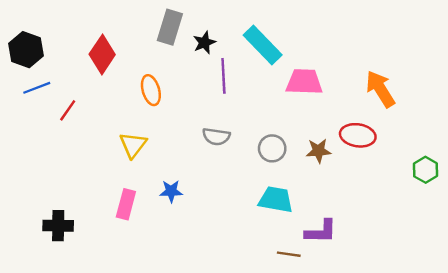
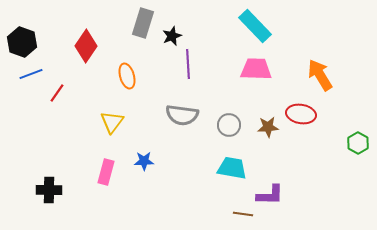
cyan rectangle: (263, 45) -> (255, 26), moved
gray semicircle: (216, 136) -> (182, 115), size x1.4

